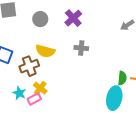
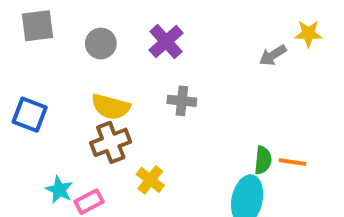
brown cross: (29, 66) -> (111, 142), moved
yellow cross: (40, 88) -> (150, 180), moved

